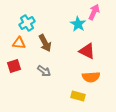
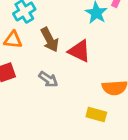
red triangle: (87, 51) -> (79, 51), moved

